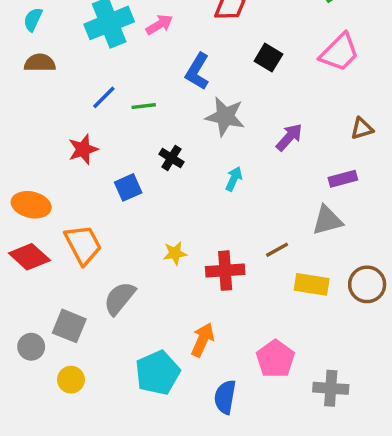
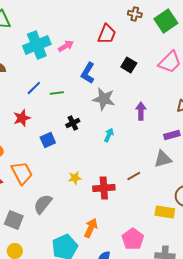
purple arrow: (289, 137) -> (141, 111), turned -42
black cross: (171, 158) -> (73, 123), turned 32
yellow rectangle: (312, 284) -> (165, 212), moved

